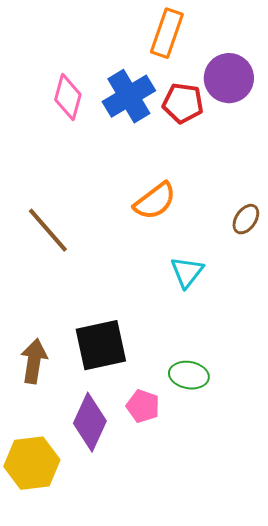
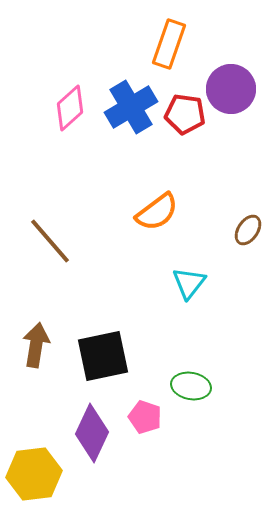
pink diamond: (68, 97) -> (70, 108), turned 33
brown arrow: (34, 361) -> (36, 345), moved

